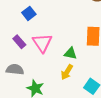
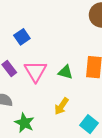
green triangle: (71, 53) -> (65, 72), moved

